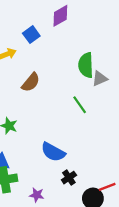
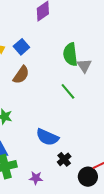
blue square: (31, 35) -> (21, 47), moved
gray triangle: (100, 78) -> (84, 66), turned -35

